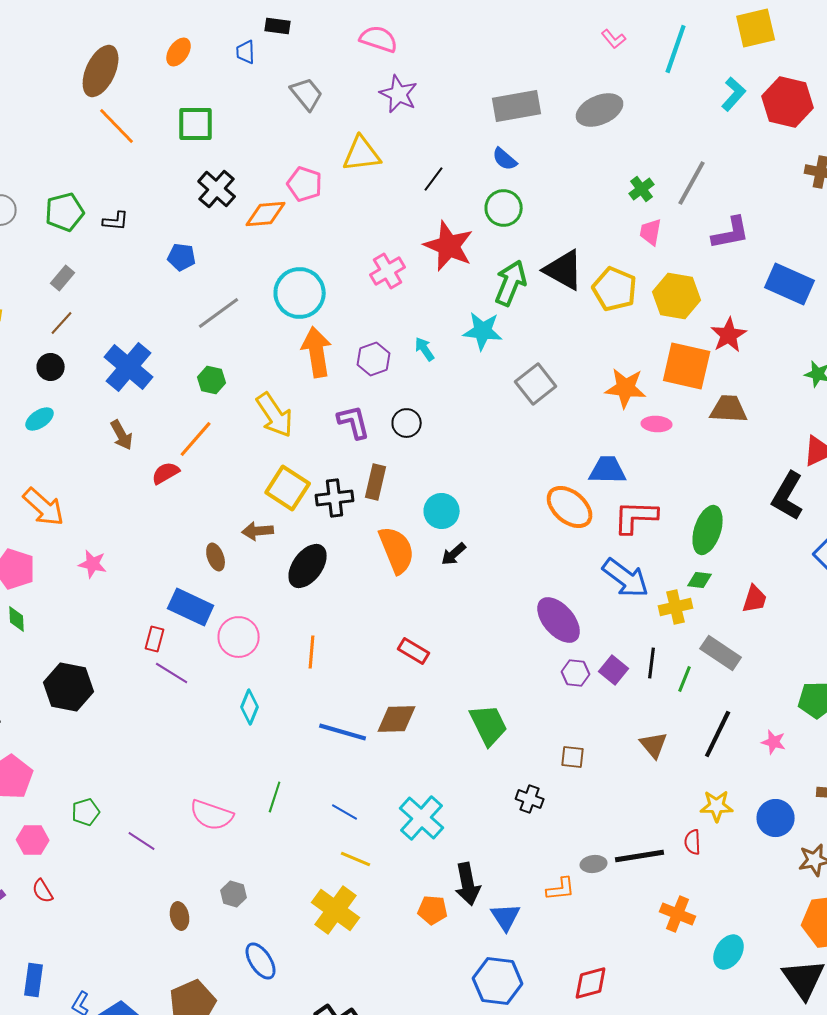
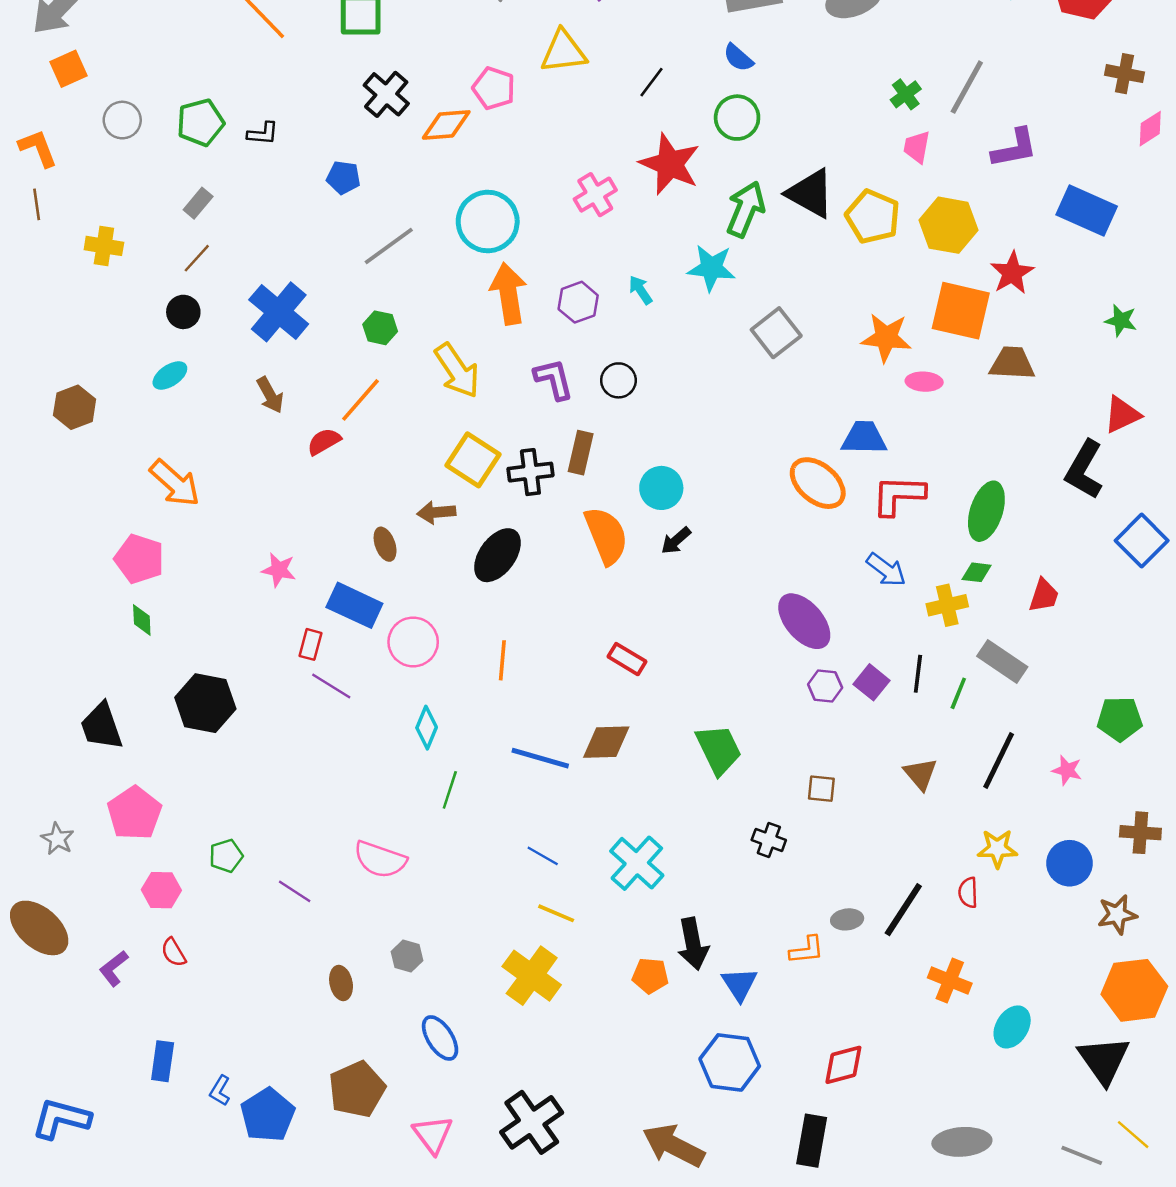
pink star: (93, 564) -> (279, 570), moved
blue arrow: (626, 578) -> (886, 570), size x0.7
green line: (275, 797) -> (450, 790), moved
black line: (640, 856) -> (903, 910), turned -48

